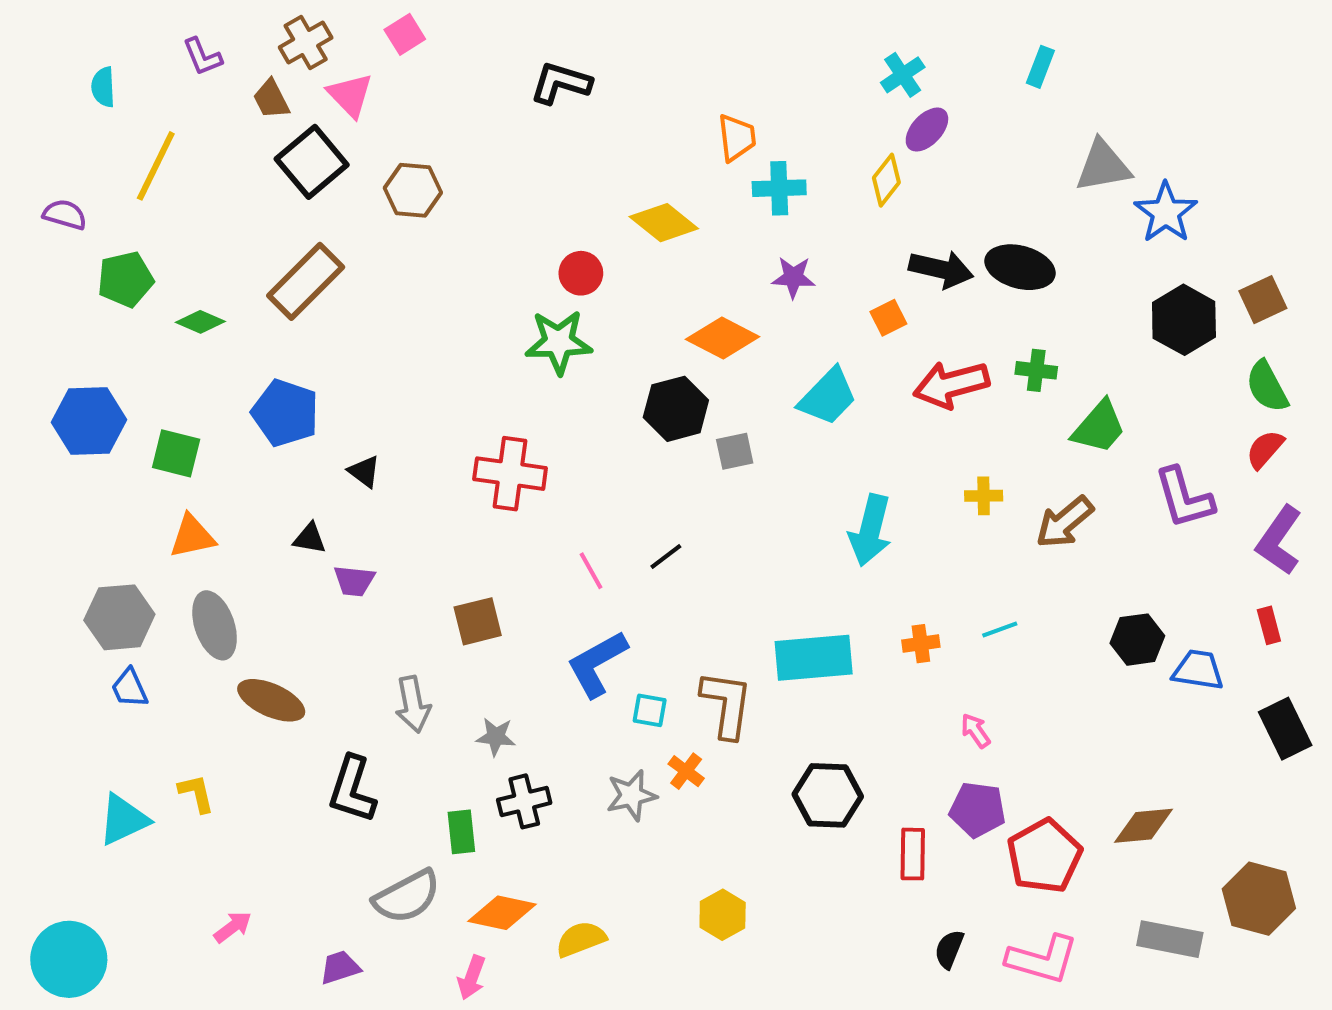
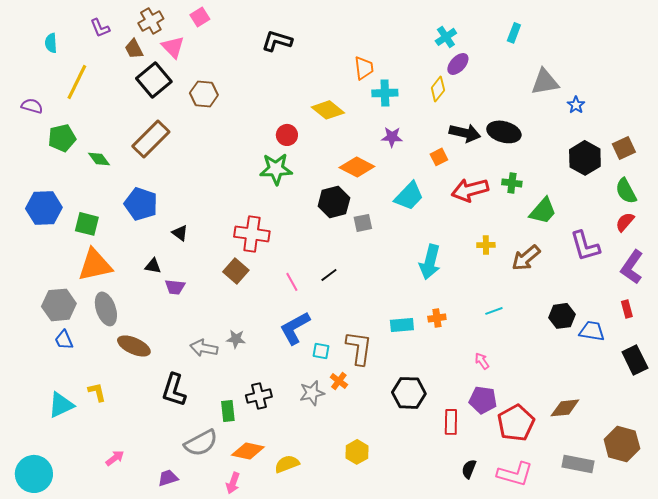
blue star: (1166, 213) -> (576, 105), size x0.6
green diamond: (200, 322) -> (99, 159), turned 30
orange triangle: (192, 536) -> (95, 265), size x1.5
brown square: (478, 621) -> (236, 271), moved, turned -35
orange cross: (921, 644) -> (437, 318), moved
cyan rectangle: (814, 658) -> (402, 325), size x0.6
gray arrow: (413, 704) -> (204, 348), turned 112
gray star: (496, 737) -> (236, 339), moved

